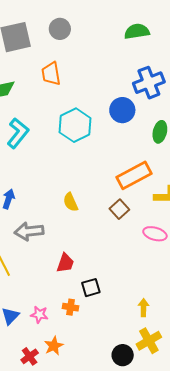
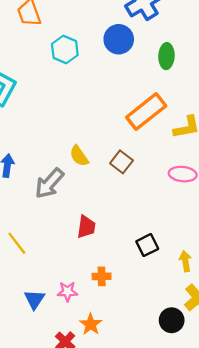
cyan hexagon: (75, 125) -> (65, 49), moved, size x0.7
brown square: (119, 209) -> (121, 162), moved
gray arrow: (29, 231) -> (49, 183), moved, turned -32
black square: (91, 288) -> (147, 245), moved

